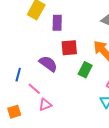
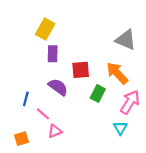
purple rectangle: (57, 23) -> (53, 54), moved

